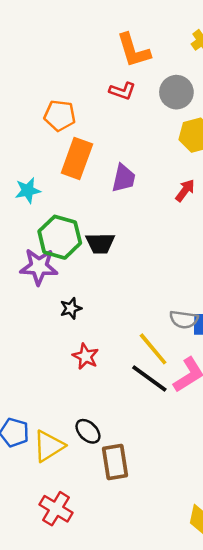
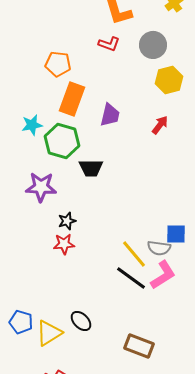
green hexagon: (60, 237) -> (62, 141), moved
gray semicircle: (184, 319) -> (159, 248), moved
red star: (86, 356) -> (64, 244), moved, turned -30
brown rectangle: (115, 462) -> (139, 346), moved, turned -60

